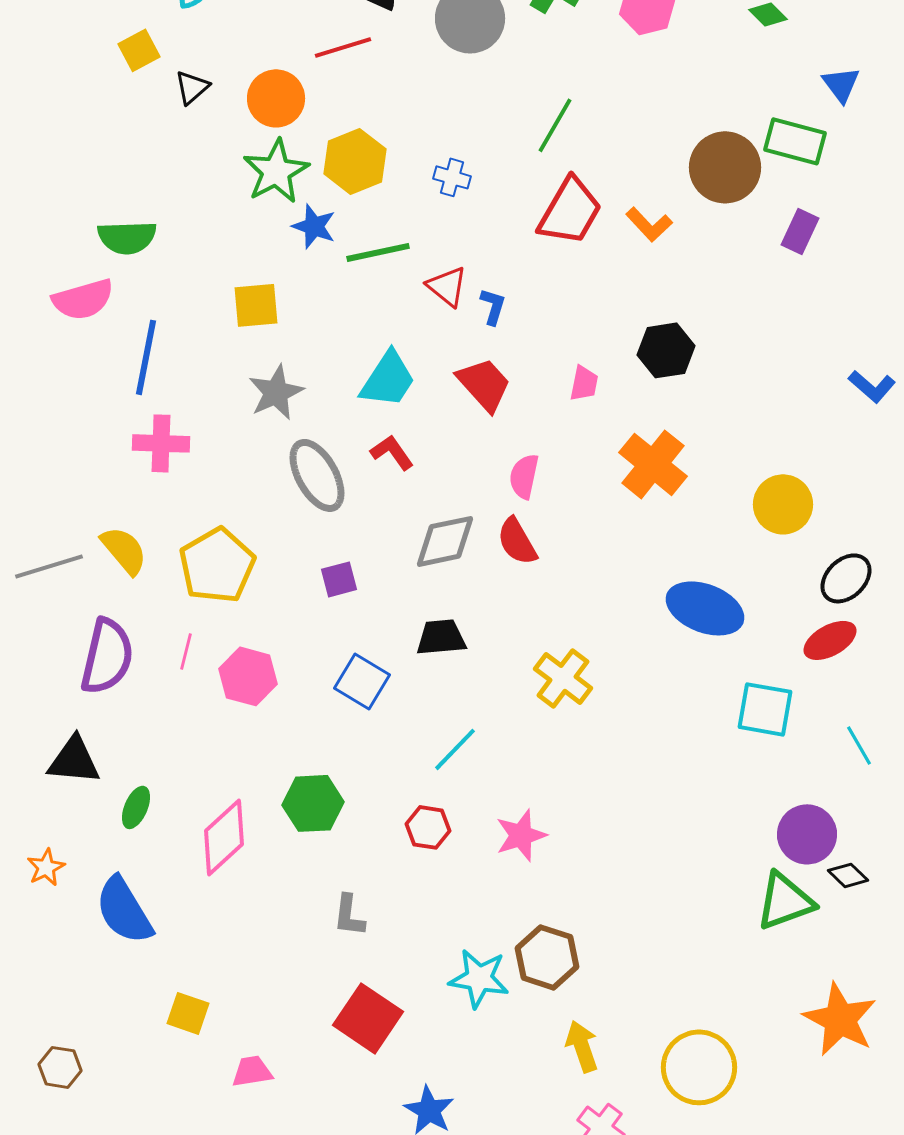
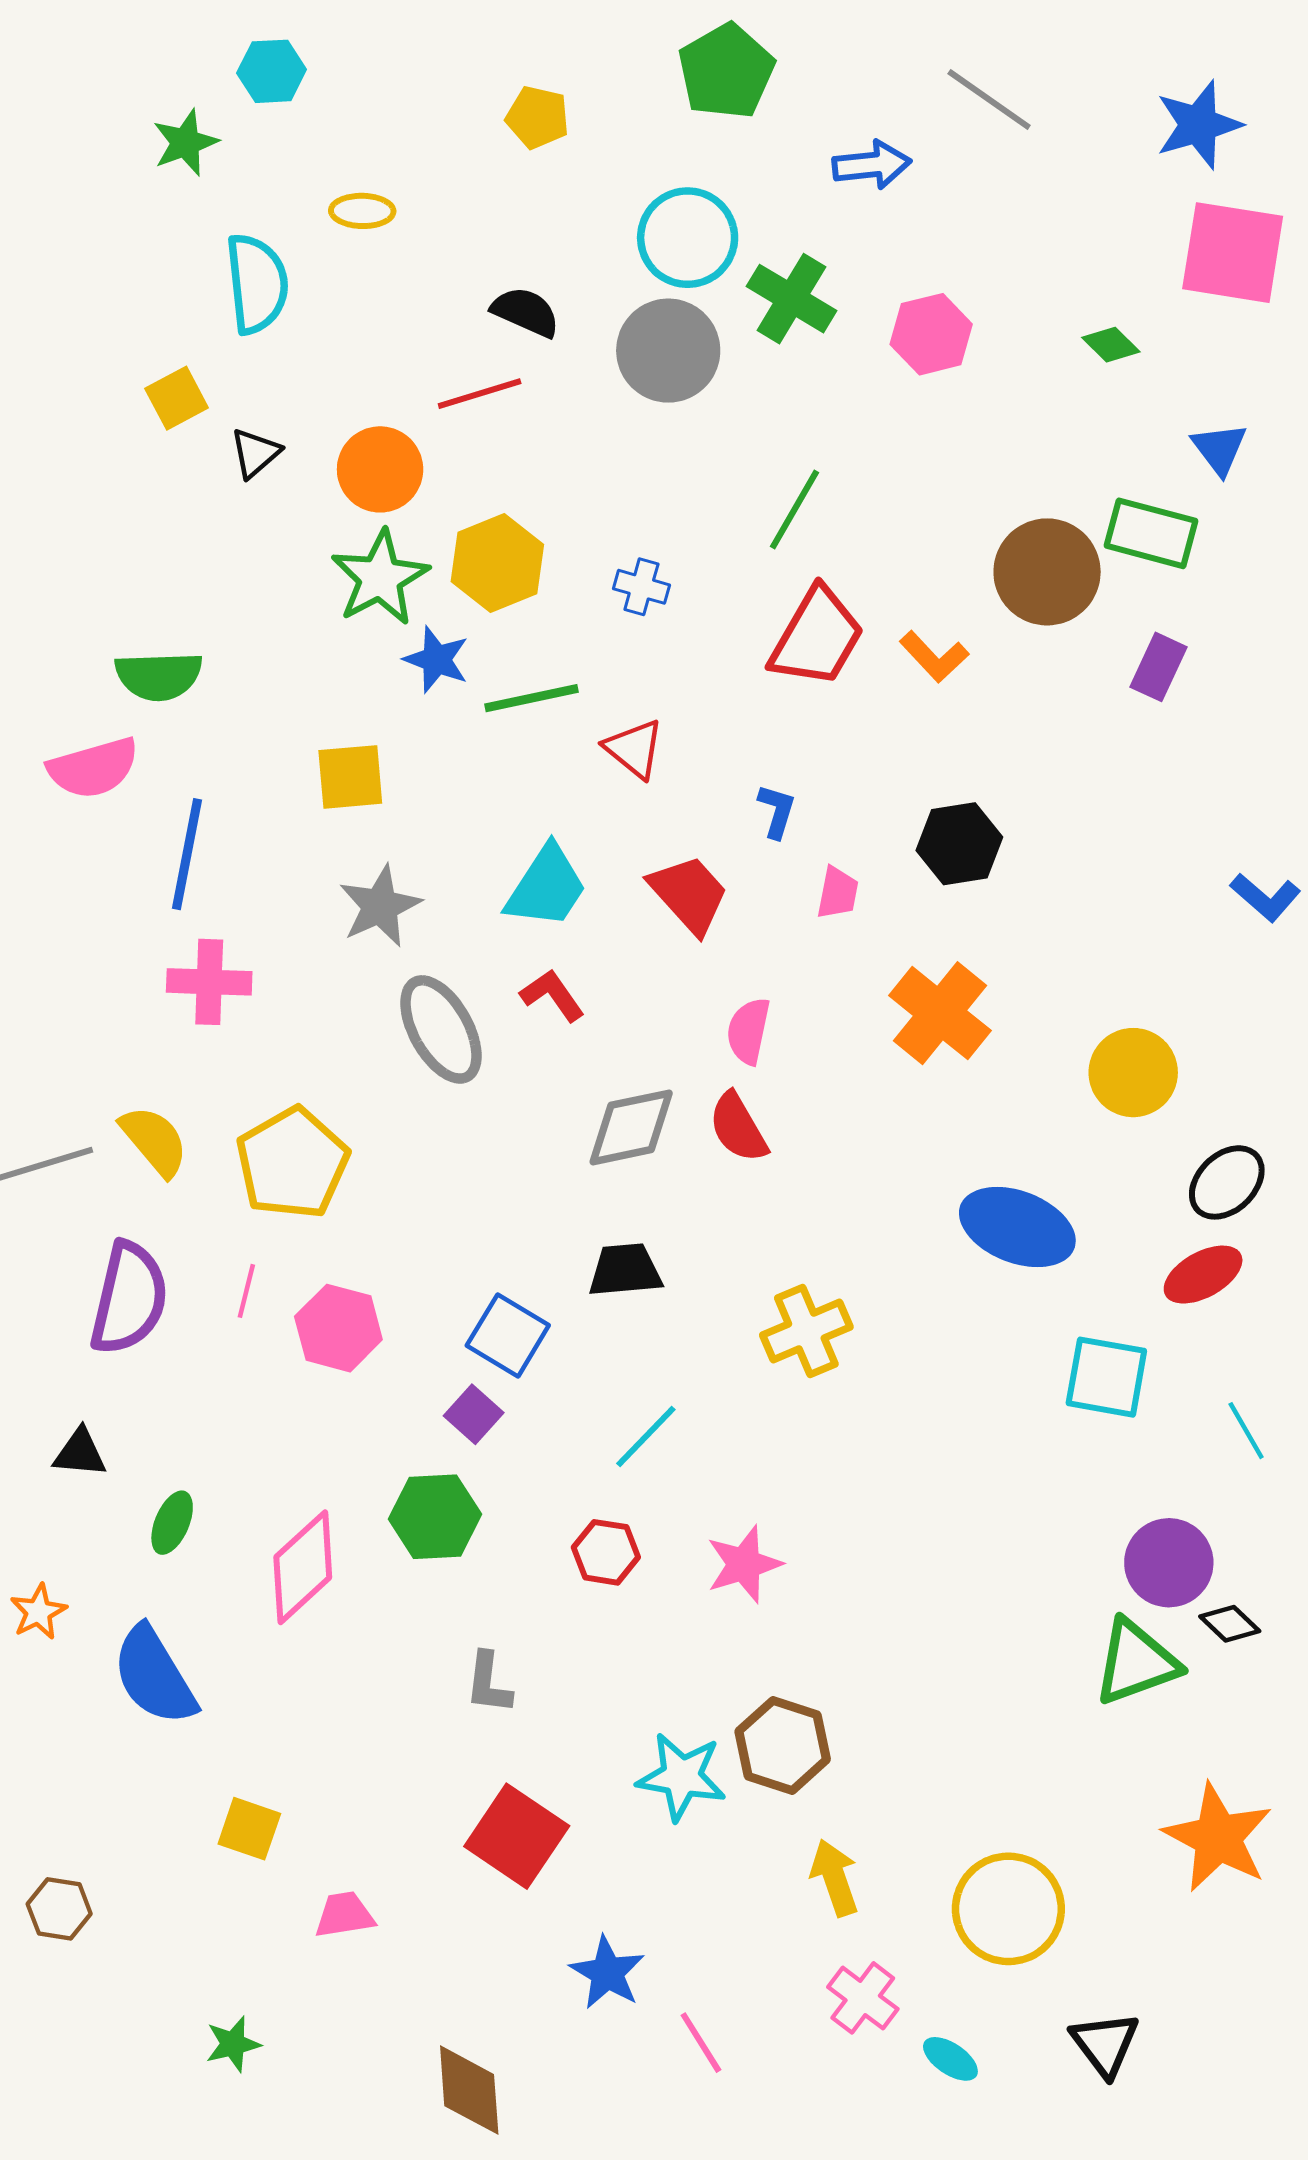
blue L-shape: (493, 306) -> (777, 811), moved
purple square: (339, 579) -> (474, 1414), moved, turned -33
yellow cross: (563, 678) -> (806, 1331), turned 30
black triangle: (74, 760) -> (80, 1453), size x0.7

